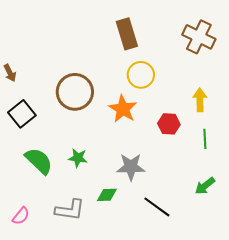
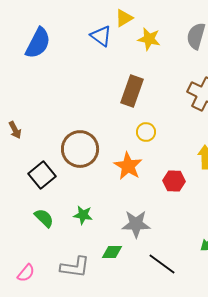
brown rectangle: (127, 34) -> (132, 91), turned 36
yellow circle: (141, 75) -> (146, 132), size x0.7
black square: (22, 114) -> (42, 175), moved
green semicircle: (39, 161) -> (44, 218), size x0.7

